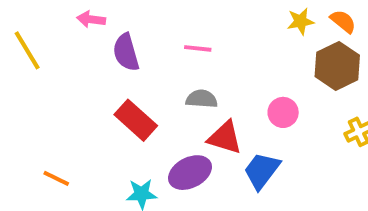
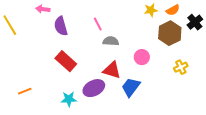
orange semicircle: (343, 21) -> (173, 10), turned 112
pink line: (198, 48) -> (98, 24), turned 56
gray semicircle: (202, 99) -> (111, 41), moved
orange line: (56, 178) -> (25, 91), turned -48

